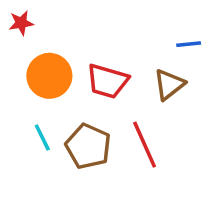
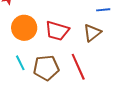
brown pentagon: (88, 146) -> (46, 68), turned -30

